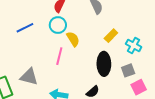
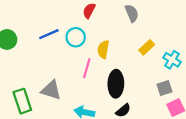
cyan circle: (58, 25) -> (76, 37), moved
yellow semicircle: (73, 39) -> (103, 49), turned -140
black ellipse: (104, 64) -> (116, 84), moved

